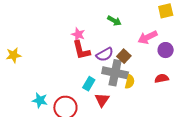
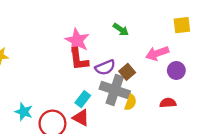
pink star: (78, 34) -> (77, 40), size x1.5
red triangle: (102, 100) -> (81, 118), moved, turned -42

